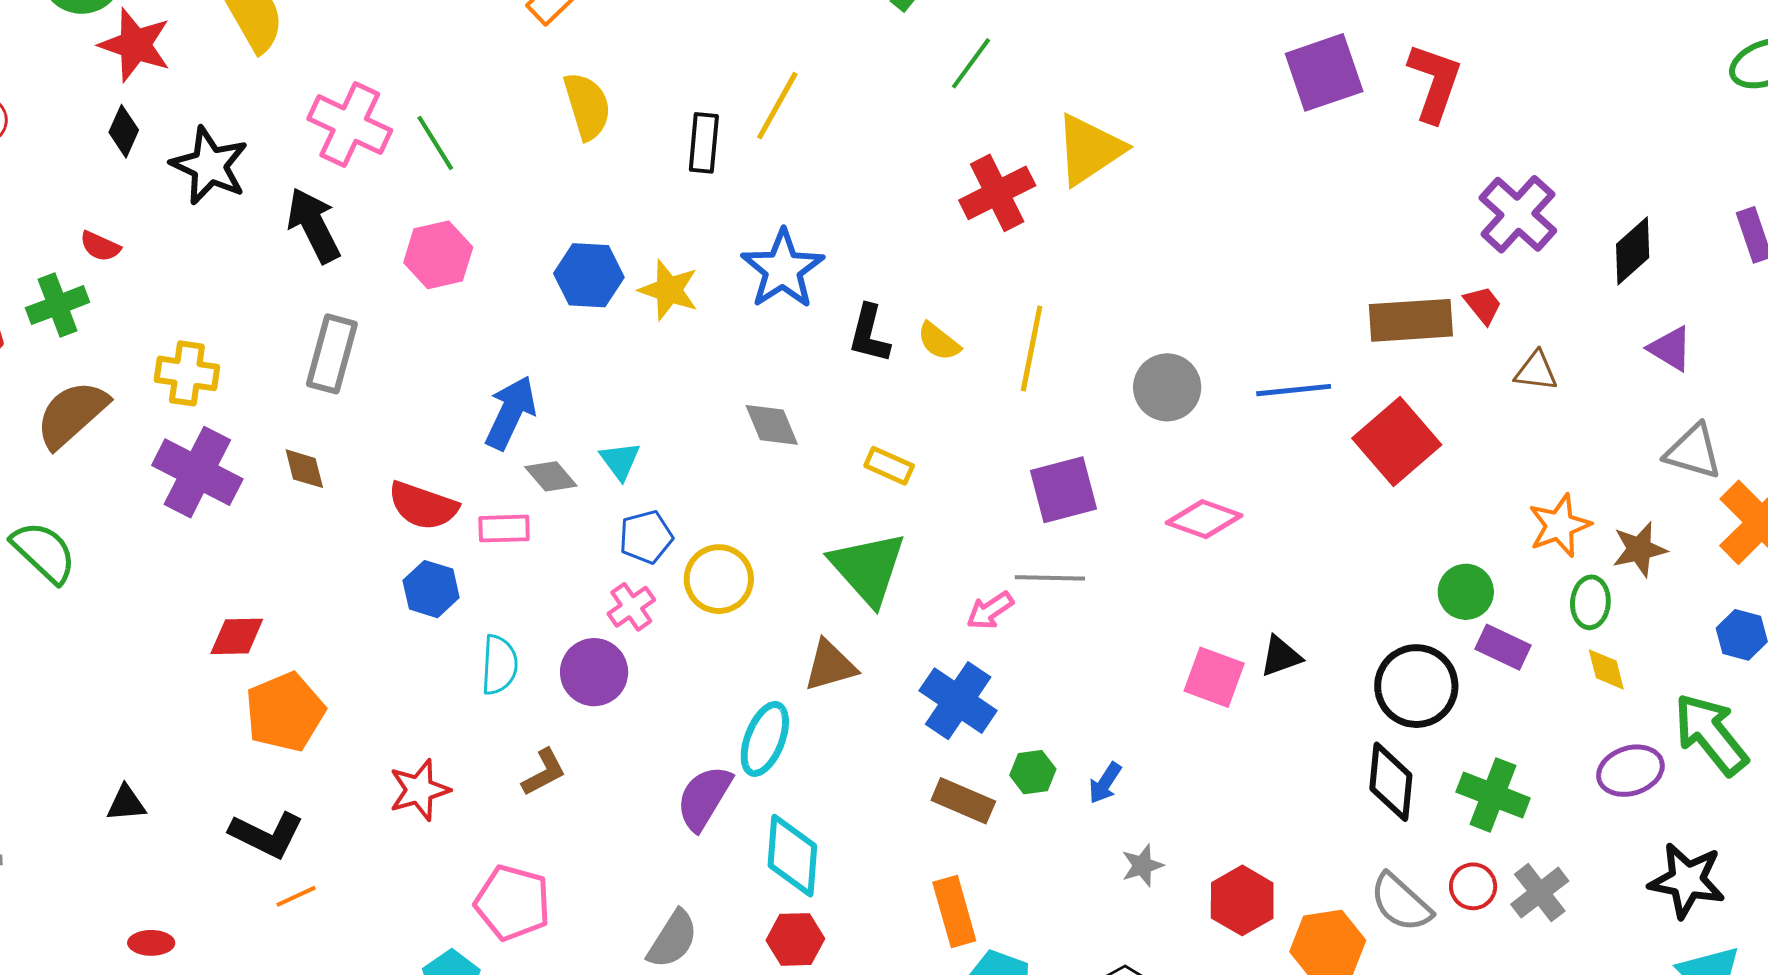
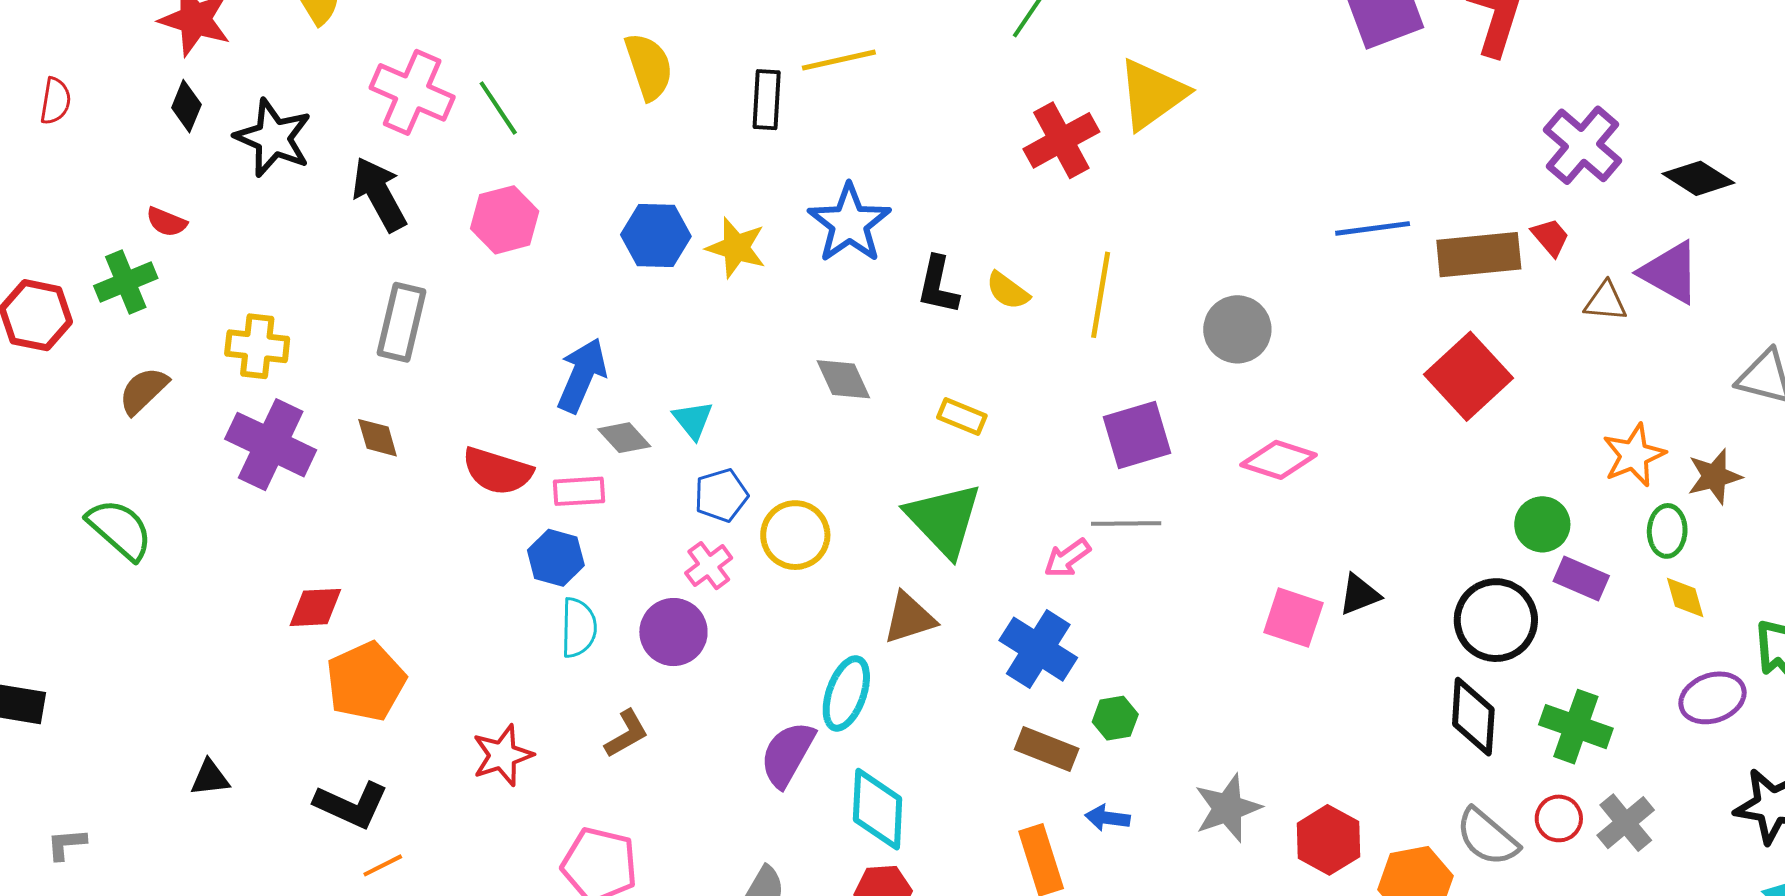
yellow line: (777, 106) -> (839, 60), turned 50
black diamond: (1633, 251) -> (1698, 178), turned 76
purple triangle: (1670, 348) -> (1670, 272), moved, size x1.4
blue line: (1294, 390) -> (1373, 228), moved
brown semicircle: (72, 414) -> (143, 391), size x0.7
blue hexagon: (431, 589) -> (556, 558), moved
blue arrow: (1105, 783) -> (1108, 818), moved, turned 66
gray star: (1142, 865) -> (1228, 808), size x1.6

